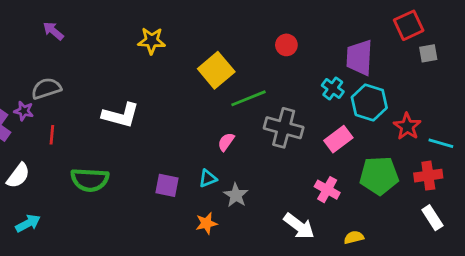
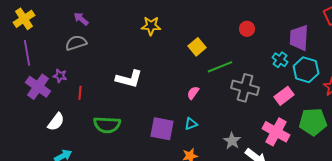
yellow square: (216, 70) -> (197, 47), size x0.7
gray semicircle: (46, 88) -> (76, 43), moved
pink semicircle: (226, 142) -> (193, 93), moved
purple square: (167, 185) -> (162, 129), size x1.4
pink cross: (327, 190) -> (276, 132), size x1.5
gray star: (236, 195) -> (232, 141), moved

